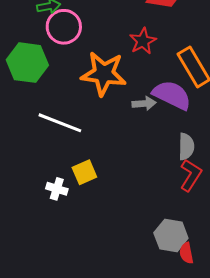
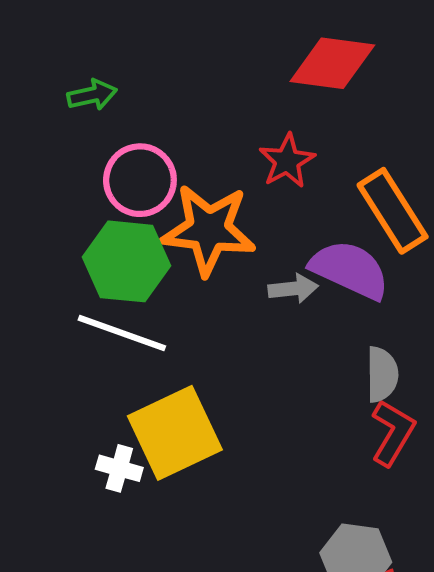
pink circle: (64, 27) -> (140, 180), moved
green hexagon: (27, 63) -> (127, 261), moved
yellow square: (84, 172) -> (175, 433), size x1.8

